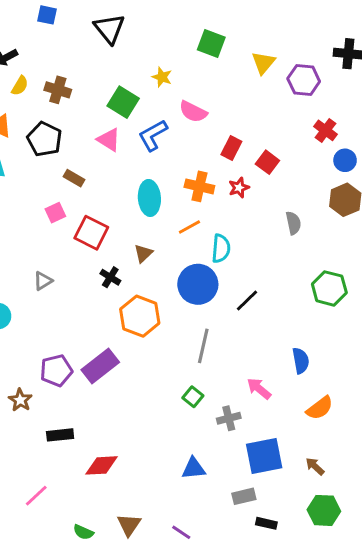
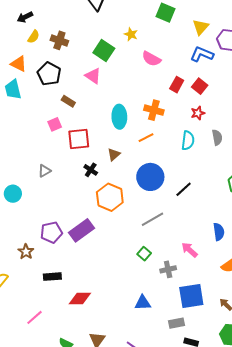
blue L-shape: (153, 135) -> (202, 54), moved, turned 50
red square: (267, 162) -> (200, 86), moved
red star: (239, 188) -> (198, 113), moved
red square: (91, 233) -> (79, 139), turned -35
cyan semicircle: (221, 248) -> (188, 140), moved
gray line: (203, 346) -> (152, 219), turned 45

